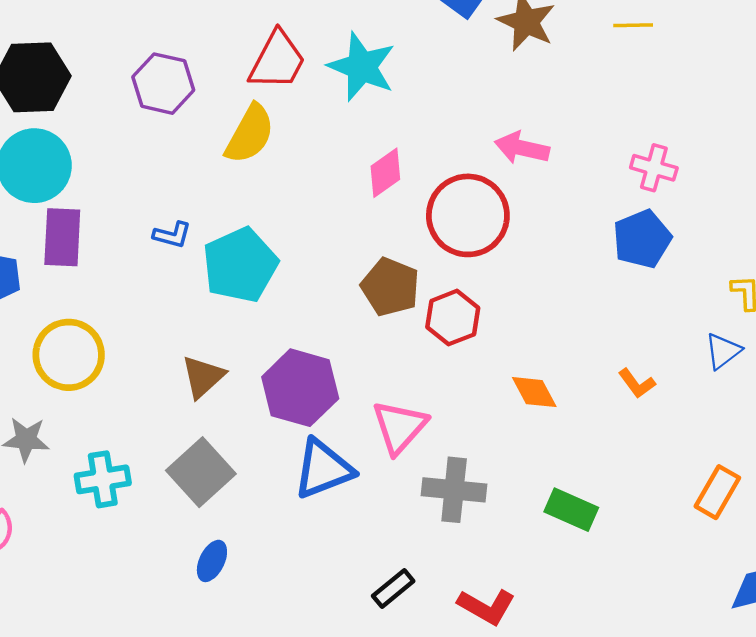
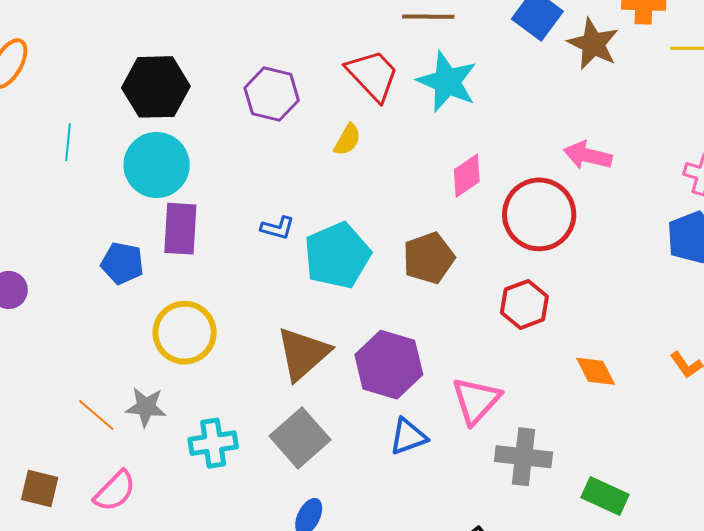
red trapezoid: (277, 60) -> (373, 75), turned -72
yellow semicircle: (250, 134) -> (347, 140), size x0.6
brown pentagon: (390, 287) -> (429, 258), moved, turned 30
brown triangle: (203, 377) -> (303, 354), size x1.4
blue triangle: (323, 469) -> (408, 437), size x0.7
green rectangle: (571, 510) -> (605, 496), moved

